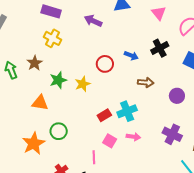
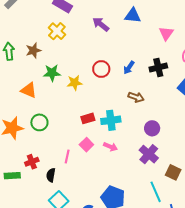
blue arrow: (131, 56) -> (129, 68), turned 88
purple circle: (177, 96) -> (152, 128), moved

